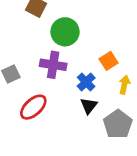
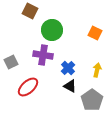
orange square: (109, 61) -> (95, 33), moved, turned -32
black triangle: (89, 106) -> (70, 86), turned -40

